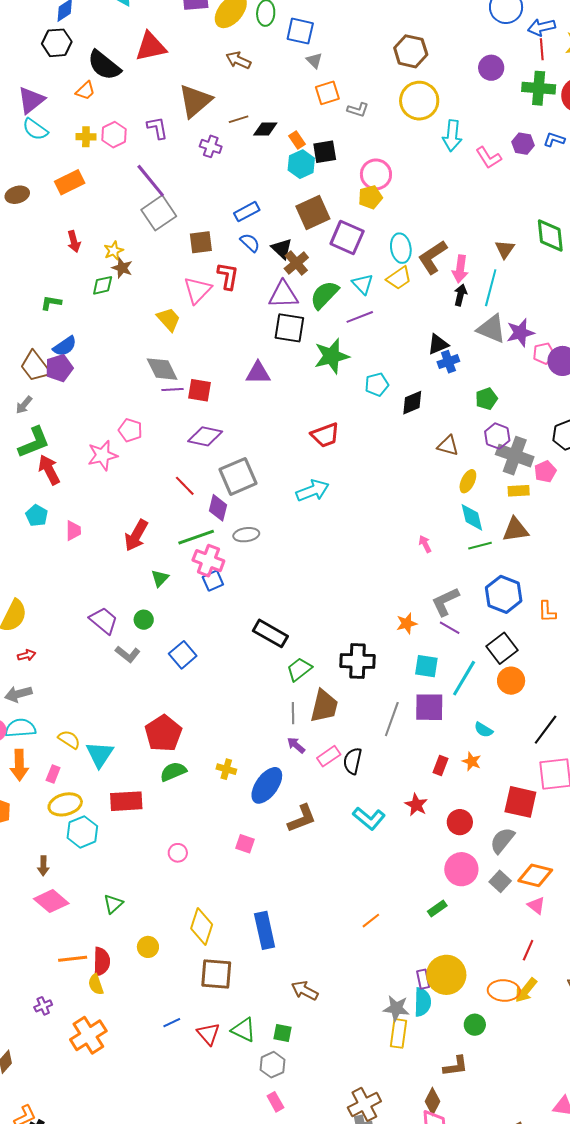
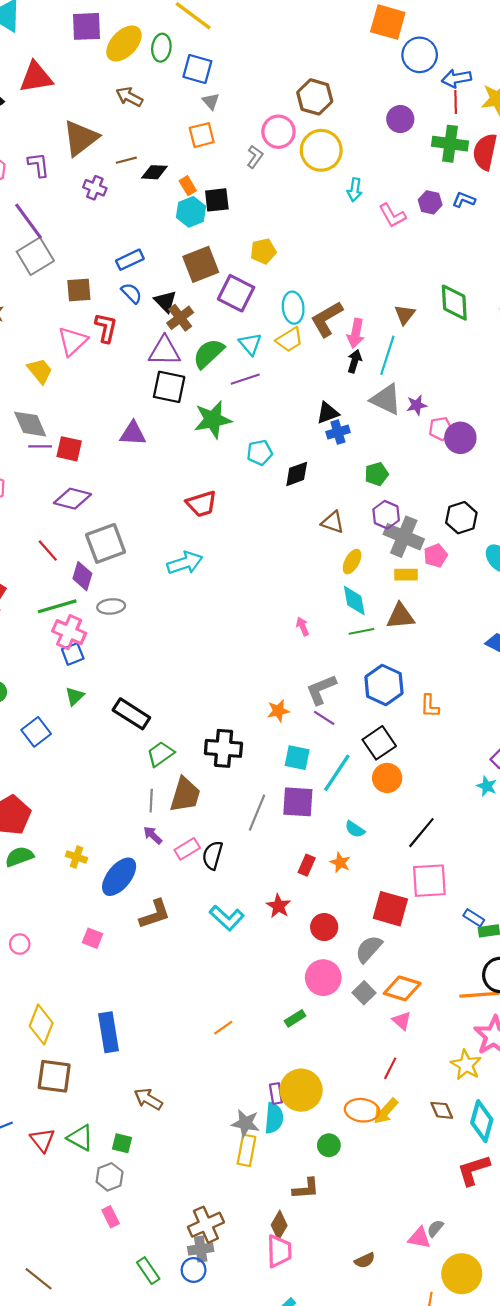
orange square: (327, 93) -> (202, 135), moved
gray L-shape: (358, 110) -> (255, 157), turned -75
cyan arrow: (452, 136) -> (355, 190), size x0.7
pink circle: (376, 174) -> (278, 132), moved
purple star: (520, 333) -> (417, 405), size x0.7
green triangle: (160, 578) -> (75, 696), moved

